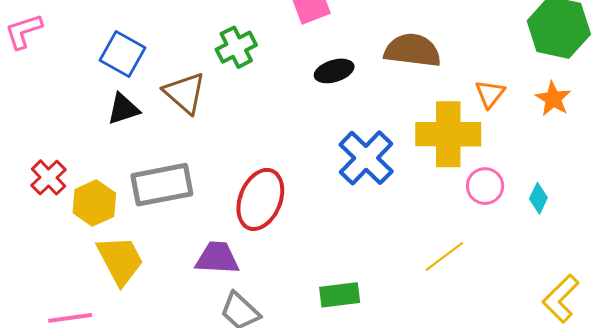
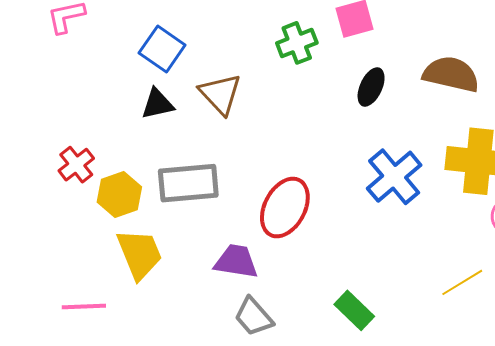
green cross: (236, 47) -> (297, 43), moved
black ellipse: (334, 71) -> (371, 87), turned -54
green rectangle: (340, 295) -> (354, 310), turned 45

